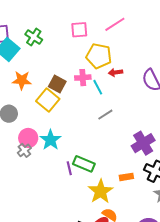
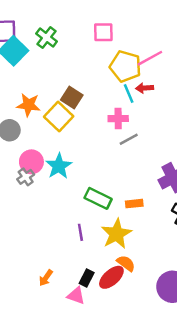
pink line: (115, 24) -> (150, 58), moved
pink cross: (83, 78) -> (118, 119), moved
orange star: (22, 80) -> (29, 105), moved
cyan line: (98, 87) -> (129, 93), moved
purple line: (69, 168) -> (80, 232), moved
orange rectangle: (126, 177) -> (134, 204), moved

